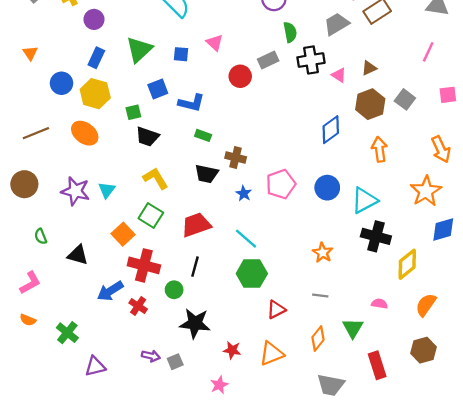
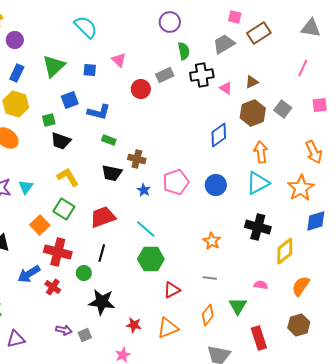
cyan triangle: (364, 200) -> (258, 183), moved

